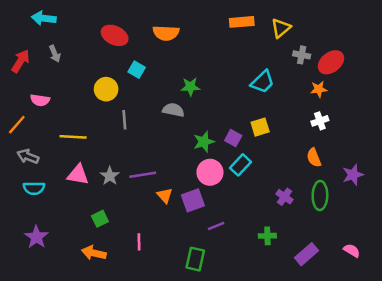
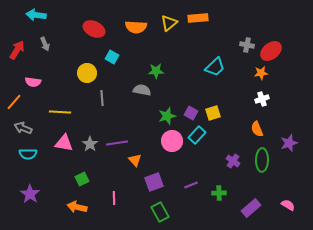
yellow triangle: (281, 28) -> (169, 23), moved
yellow square: (260, 127) -> (213, 113), moved
purple square: (193, 200) -> (154, 182), moved
purple line: (216, 226) -> (191, 185), moved
green rectangle: (195, 259) -> (160, 212), turned -42

